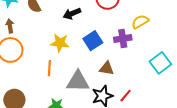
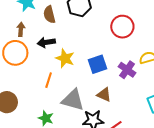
black arrow: (72, 14) -> (46, 42), moved
purple cross: (123, 39) -> (127, 70), turned 30

